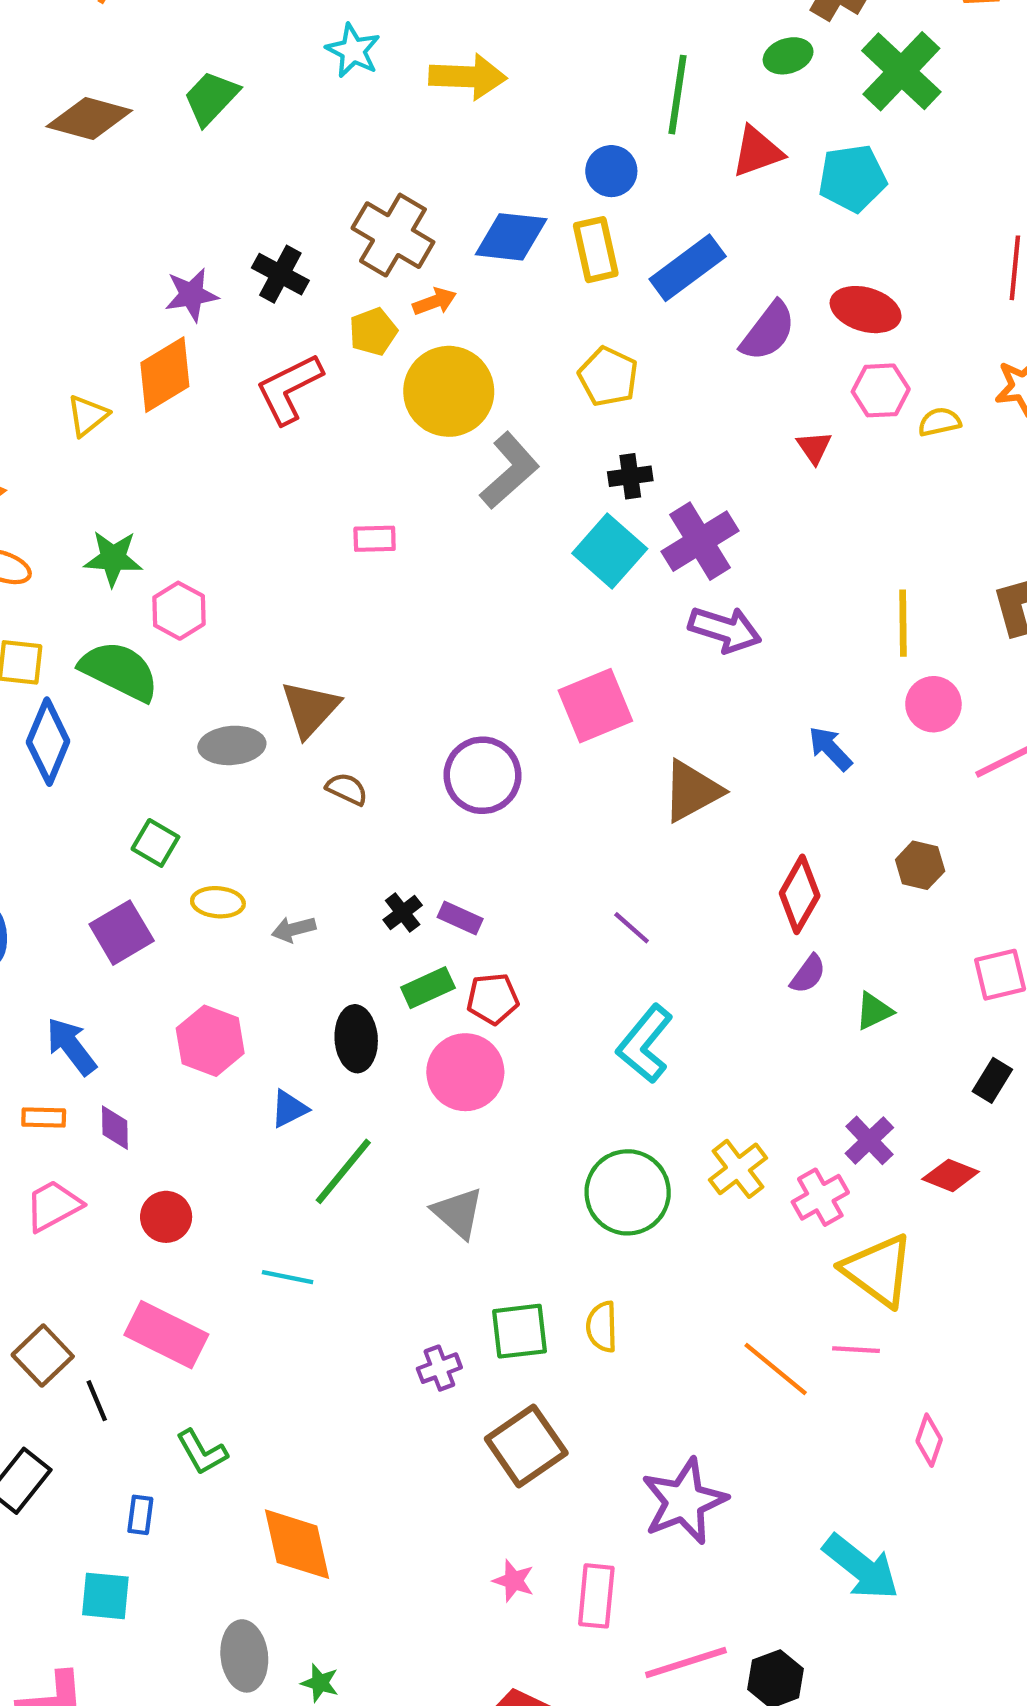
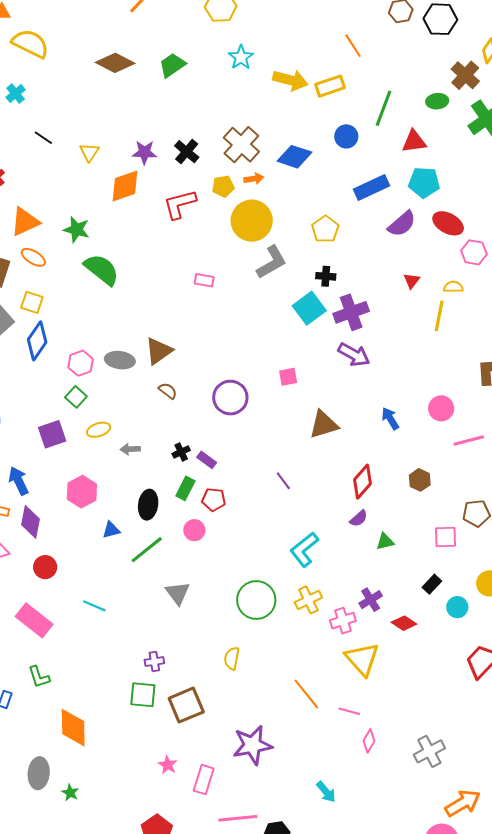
cyan pentagon: (852, 178) -> (424, 182), moved
yellow rectangle: (596, 250) -> (330, 86), moved, turned 72
pink hexagon: (881, 390) -> (474, 252), moved
yellow triangle: (88, 416) -> (89, 152), moved, turned -30
yellow semicircle: (939, 422) -> (453, 287), moved
green star: (113, 558) -> (77, 229), moved
pink hexagon: (179, 611) -> (81, 363), moved
yellow line: (903, 623) -> (439, 316), moved
green semicircle: (119, 671) -> (102, 269), moved
pink square: (595, 706) -> (288, 377), size x0.6
yellow ellipse: (218, 902) -> (99, 430), turned -35
green rectangle: (428, 988) -> (185, 488), turned -50
cyan L-shape: (645, 1044) -> (304, 549), moved
pink circle: (465, 1072) -> (194, 530), size x0.6
purple diamond: (115, 1128) -> (30, 522), size x1.5
green line: (343, 1171) -> (147, 550), moved
green square: (520, 1331) -> (143, 695), moved
pink line: (856, 1350) -> (349, 711), moved
cyan arrow: (861, 1567) -> (326, 792), size x0.6

